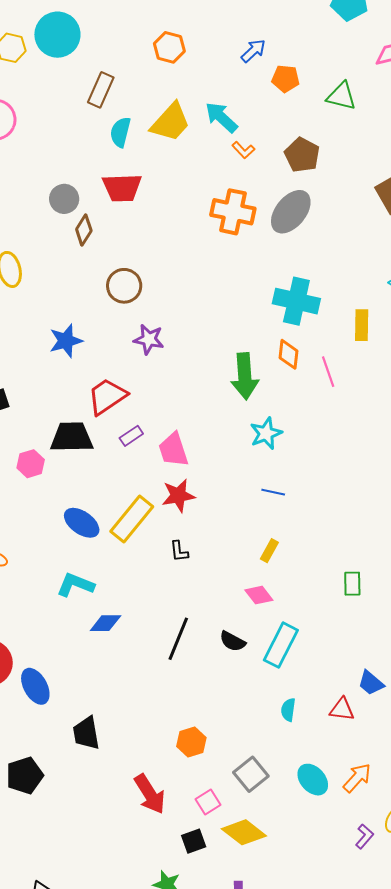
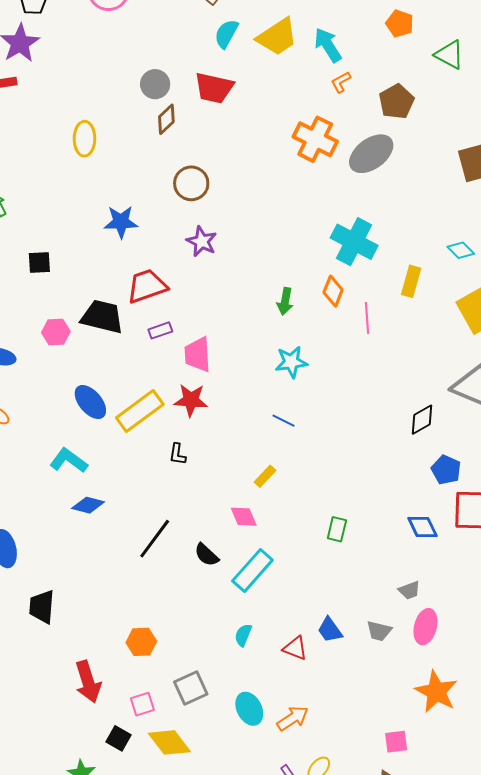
orange L-shape: (243, 150) -> (341, 82), turned 90
green arrow: (245, 376) -> (285, 301), size x0.6
black square: (194, 841) -> (118, 738), turned 35

